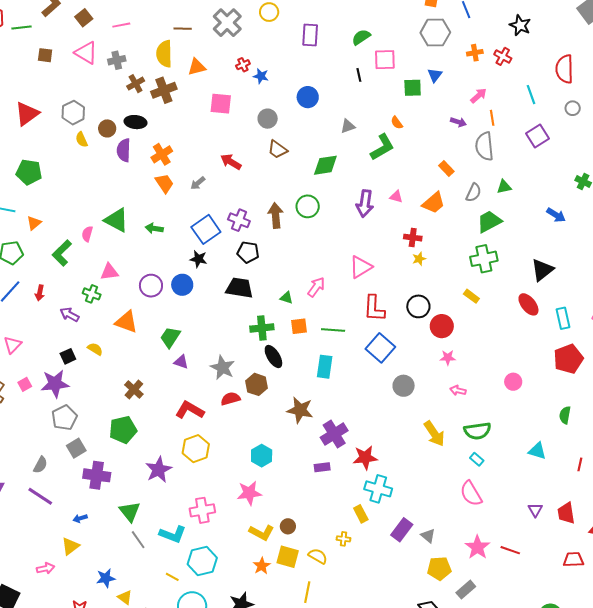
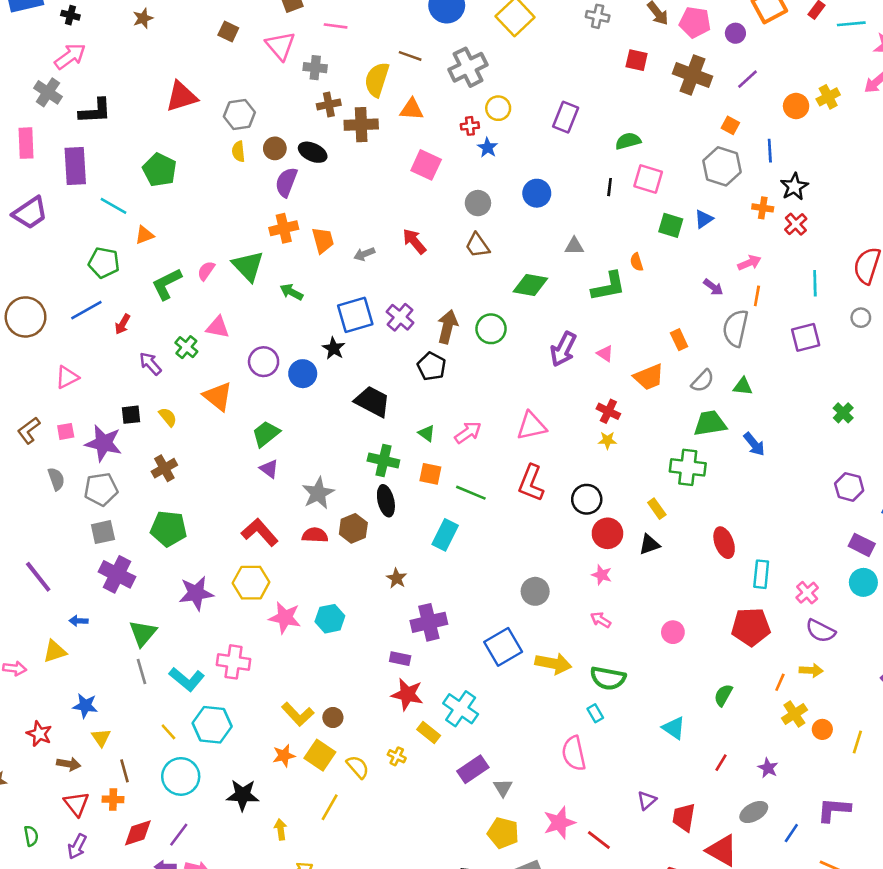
yellow circle: (269, 12) -> (498, 108), moved
black star: (520, 25) -> (794, 187), moved
orange cross: (162, 154) -> (284, 228), moved
blue arrow: (556, 215) -> (754, 444), moved
black pentagon: (248, 252) -> (431, 366), moved
black triangle: (542, 270) -> (649, 544), moved, size x0.7
blue square: (380, 348) -> (503, 647), moved
brown cross: (134, 390) -> (164, 468), moved
brown star: (300, 410) -> (397, 578), size x0.6
yellow arrow: (434, 434) -> (553, 664), turned -64
red star: (365, 458) -> (407, 694), moved
gray semicircle: (40, 465) -> (56, 479), moved, turned -66
pink star: (249, 493) -> (285, 618), moved
yellow rectangle: (361, 514) -> (429, 733), turned -42

